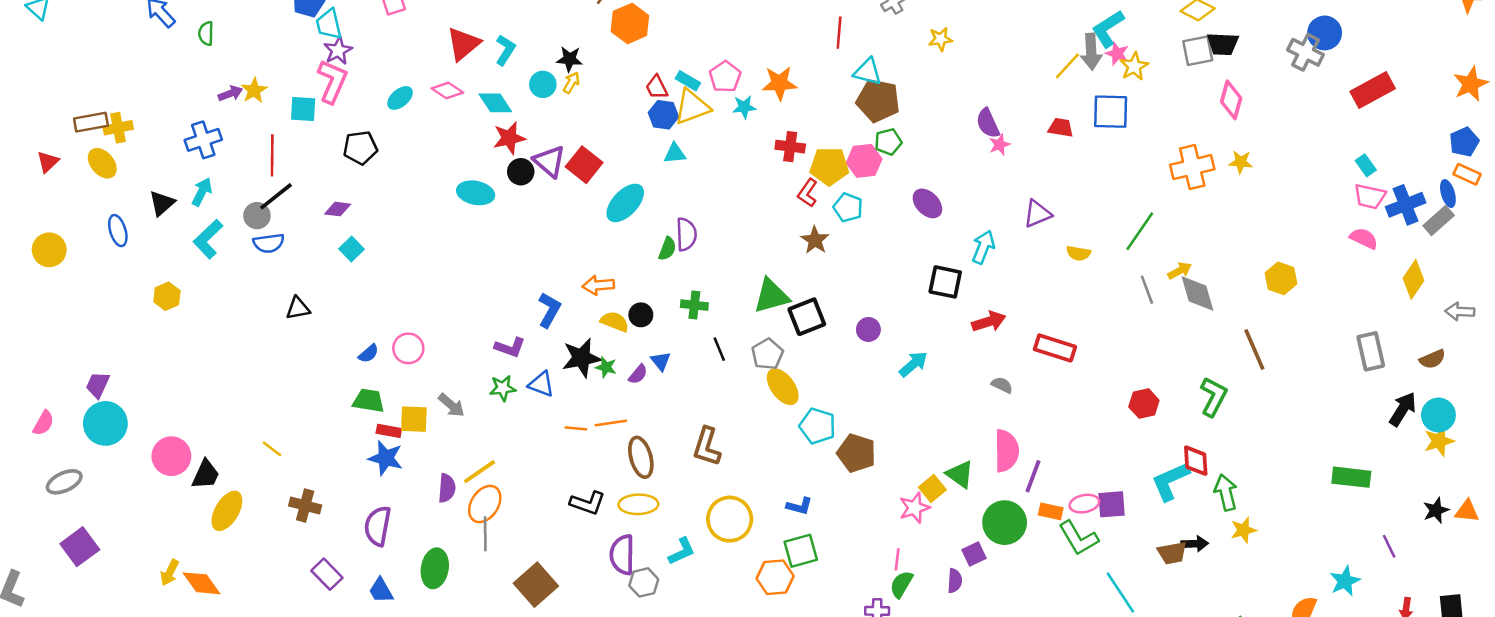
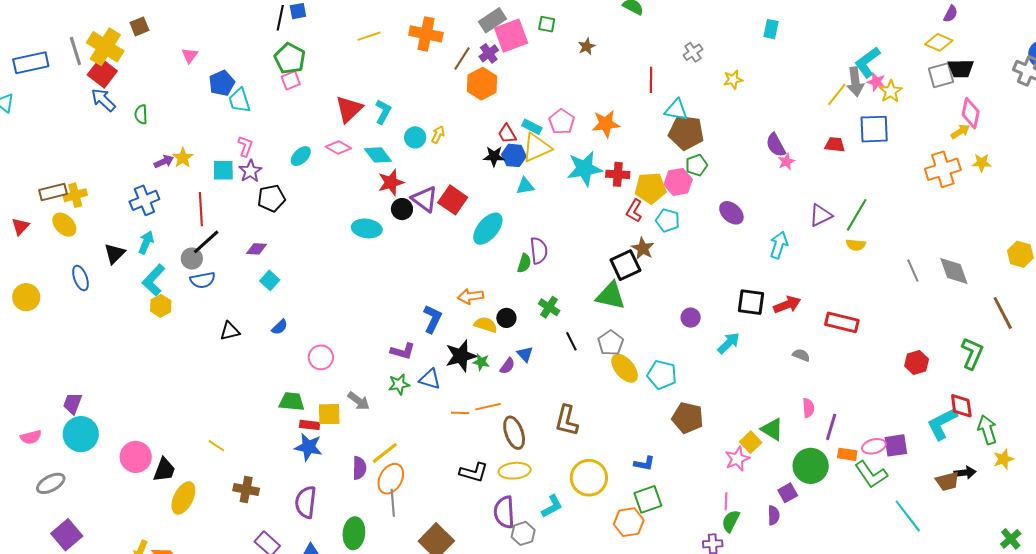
purple star: (338, 51) -> (250, 171), moved
black star: (570, 59) -> (494, 156), moved
pink L-shape: (332, 81) -> (245, 146), size x0.6
cyan star: (744, 107) -> (585, 169), moved, size x1.8
green line: (1140, 231) -> (857, 215), moved
yellow arrow: (1180, 271) -> (960, 132), moved
black square: (945, 282) -> (751, 302), moved
yellow hexagon: (167, 296) -> (161, 306), moved
green triangle: (771, 296) -> (611, 296), turned 32
green cross: (694, 305) -> (549, 307), turned 30
black square: (807, 317) -> (625, 265), moved
blue semicircle: (369, 354) -> (280, 327), moved
pink semicircle: (43, 423) -> (31, 437), turned 50
cyan pentagon: (818, 426) -> (662, 375), moved
pink semicircle: (1006, 451) -> (808, 408), size x0.6

